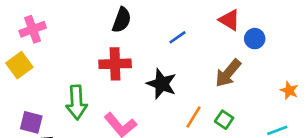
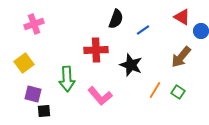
black semicircle: (122, 20) -> (116, 19), moved
yellow square: (19, 65) -> (24, 63), moved

